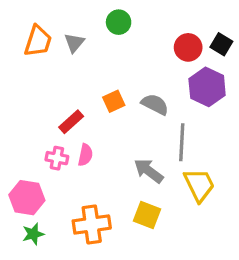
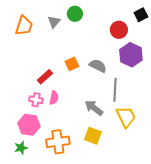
gray triangle: (74, 43) -> (54, 22), moved
black square: (221, 44) -> (141, 15), moved, turned 32
pink hexagon: (27, 198) -> (29, 125), moved

